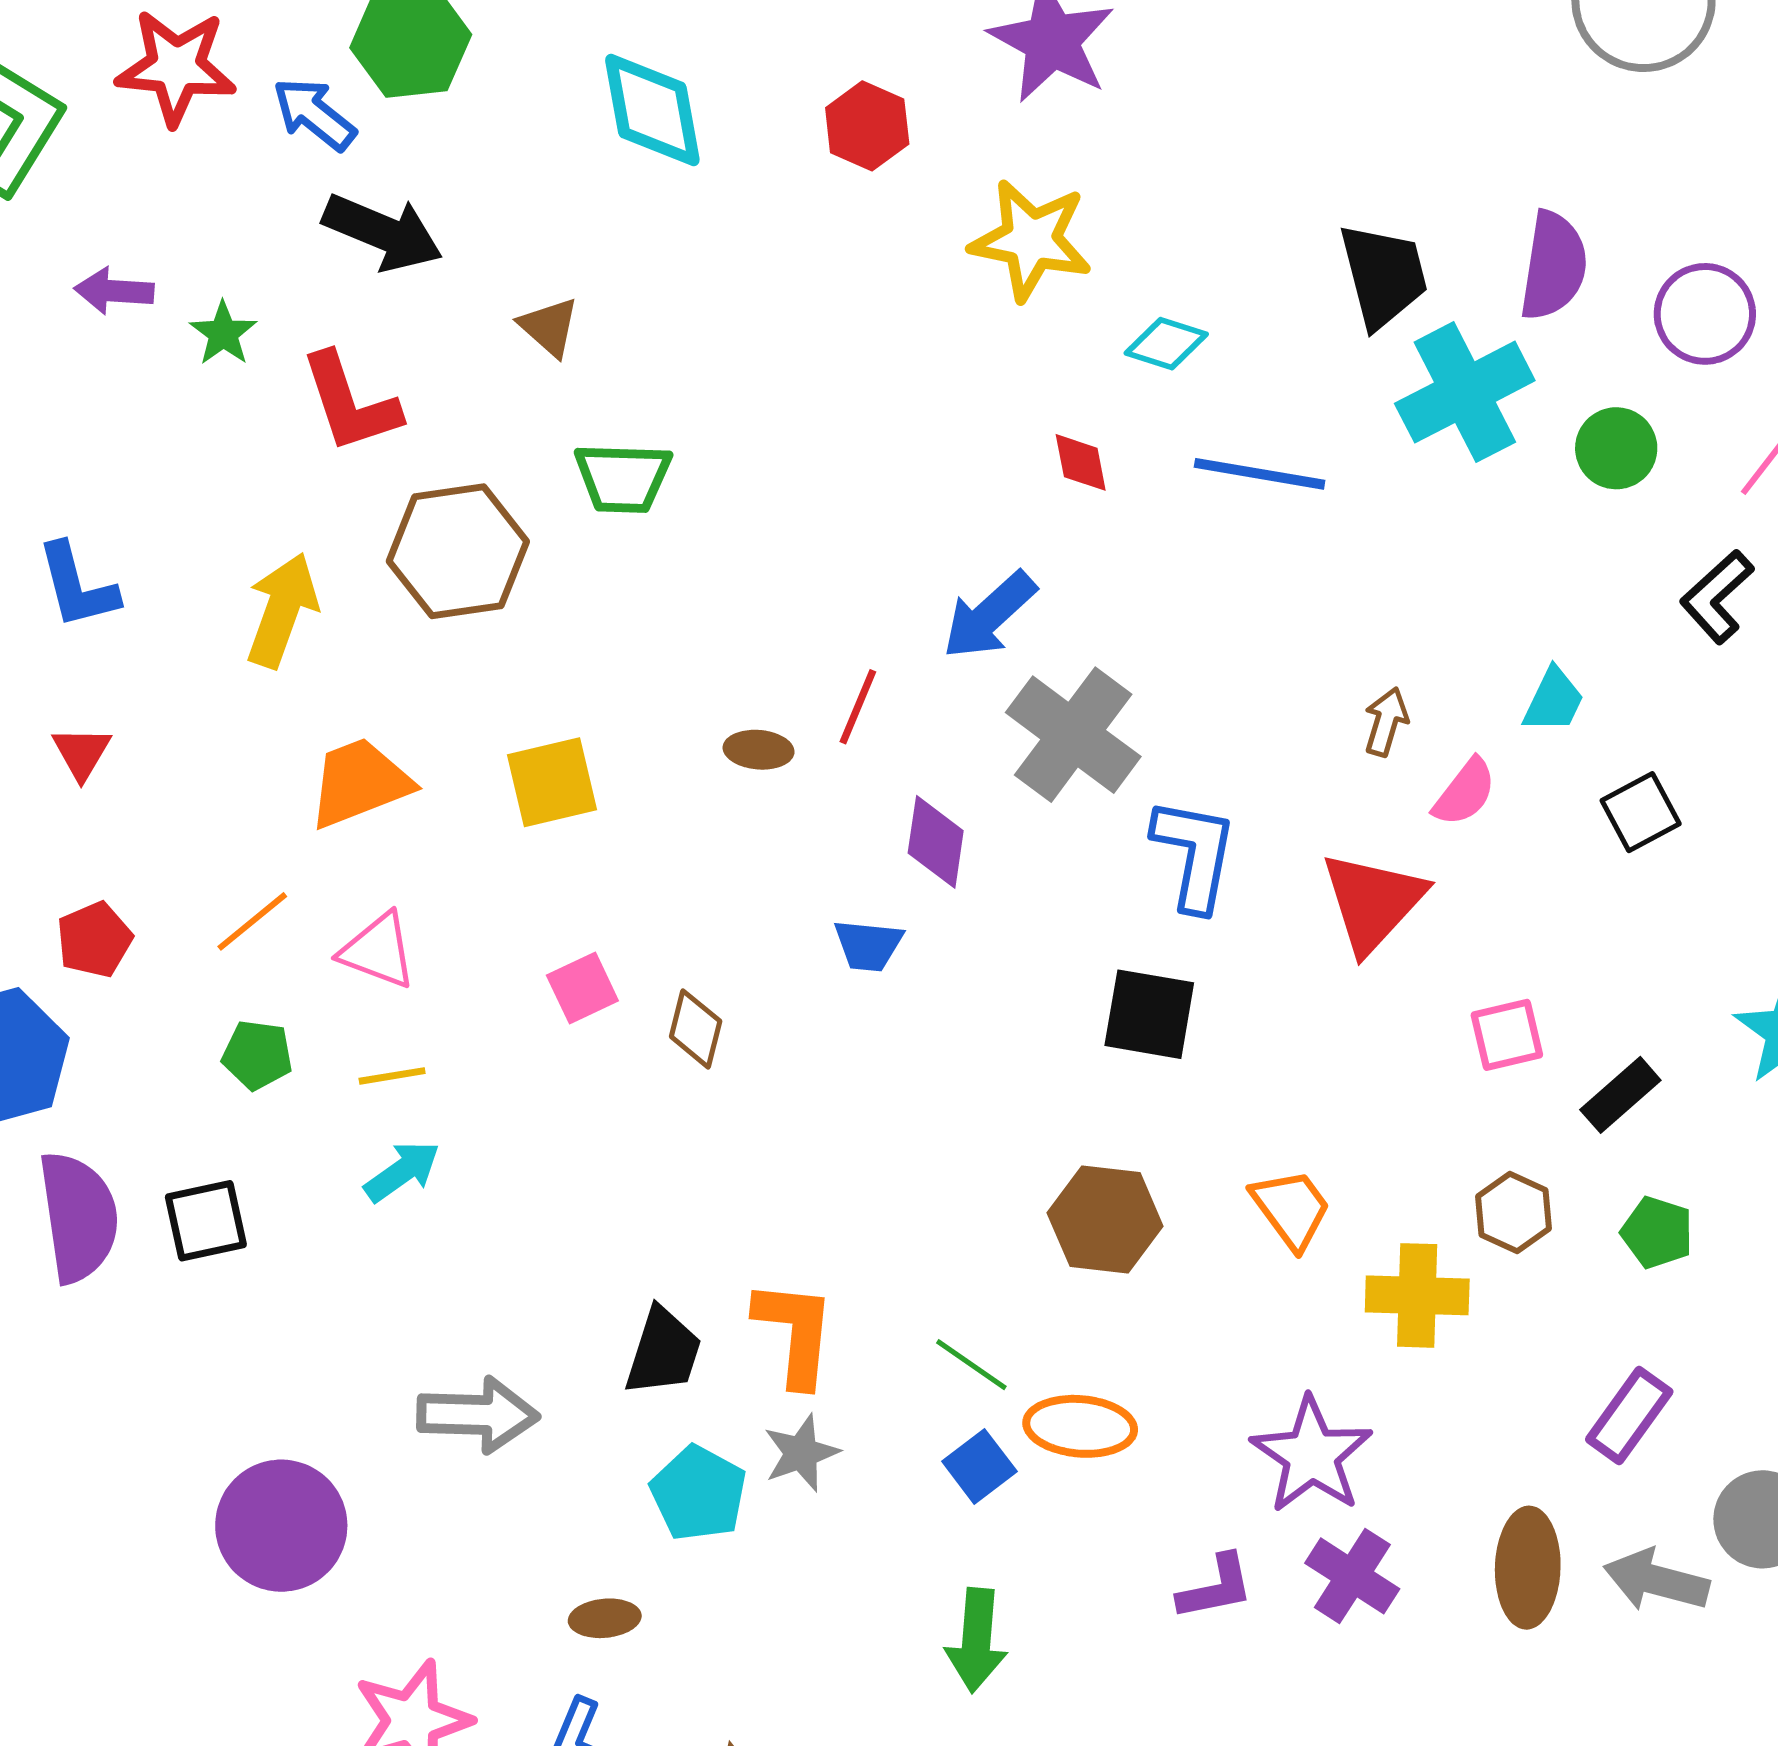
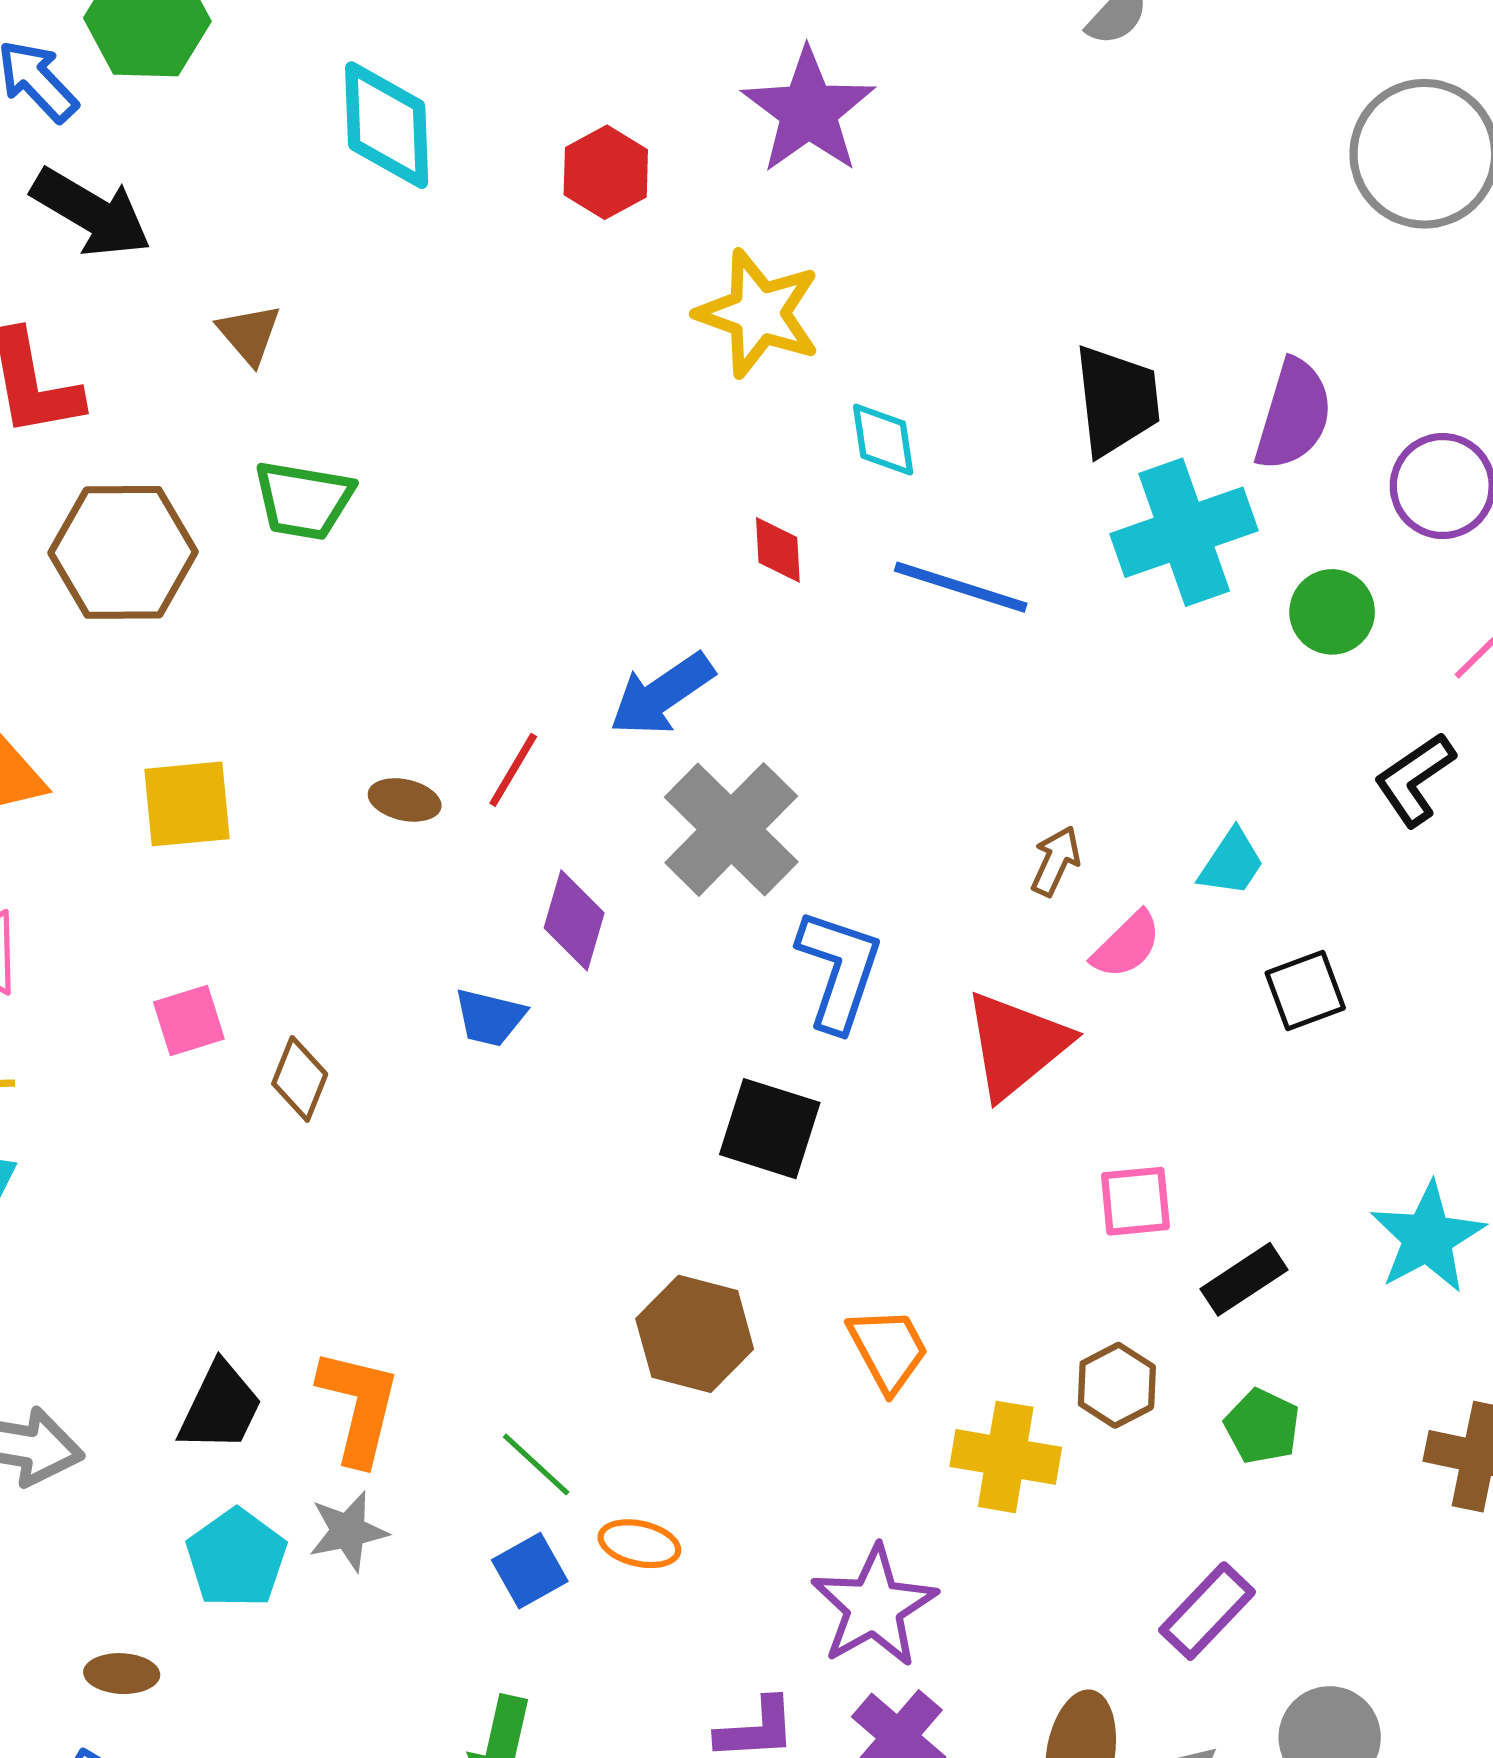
cyan diamond: (1166, 344) -> (883, 440), turned 56
orange ellipse: (1080, 1426) -> (639, 1544), size x0.7

